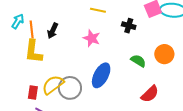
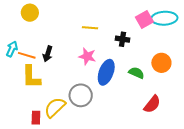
orange line: (32, 29) -> (27, 55), turned -60
blue ellipse: (101, 75) -> (106, 72), moved
gray circle: (70, 88) -> (81, 95), moved

